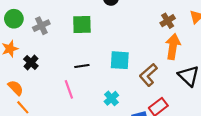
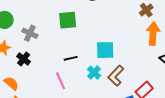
gray cross: (41, 26) -> (30, 33), moved, turned -35
brown L-shape: (148, 75) -> (116, 76), moved
cyan cross: (111, 98) -> (94, 73), moved

